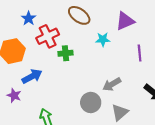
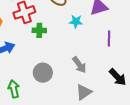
gray arrow: (112, 84) -> (79, 65), turned -102
gray circle: (91, 103) -> (43, 73), moved

